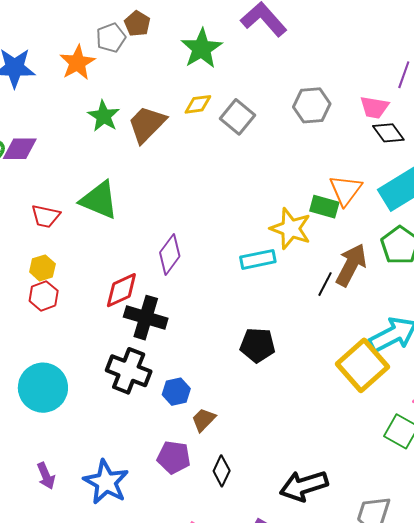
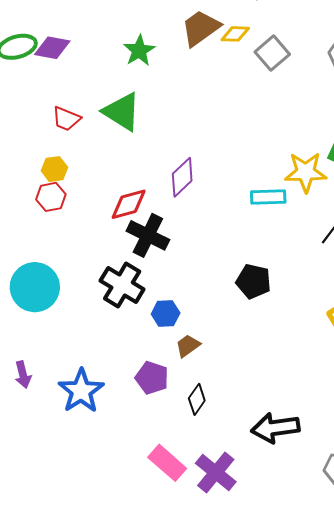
green star: (104, 116) -> (139, 51), moved
brown trapezoid: (147, 124) -> (201, 28), moved
yellow star: (291, 229) -> (306, 172), turned -30

